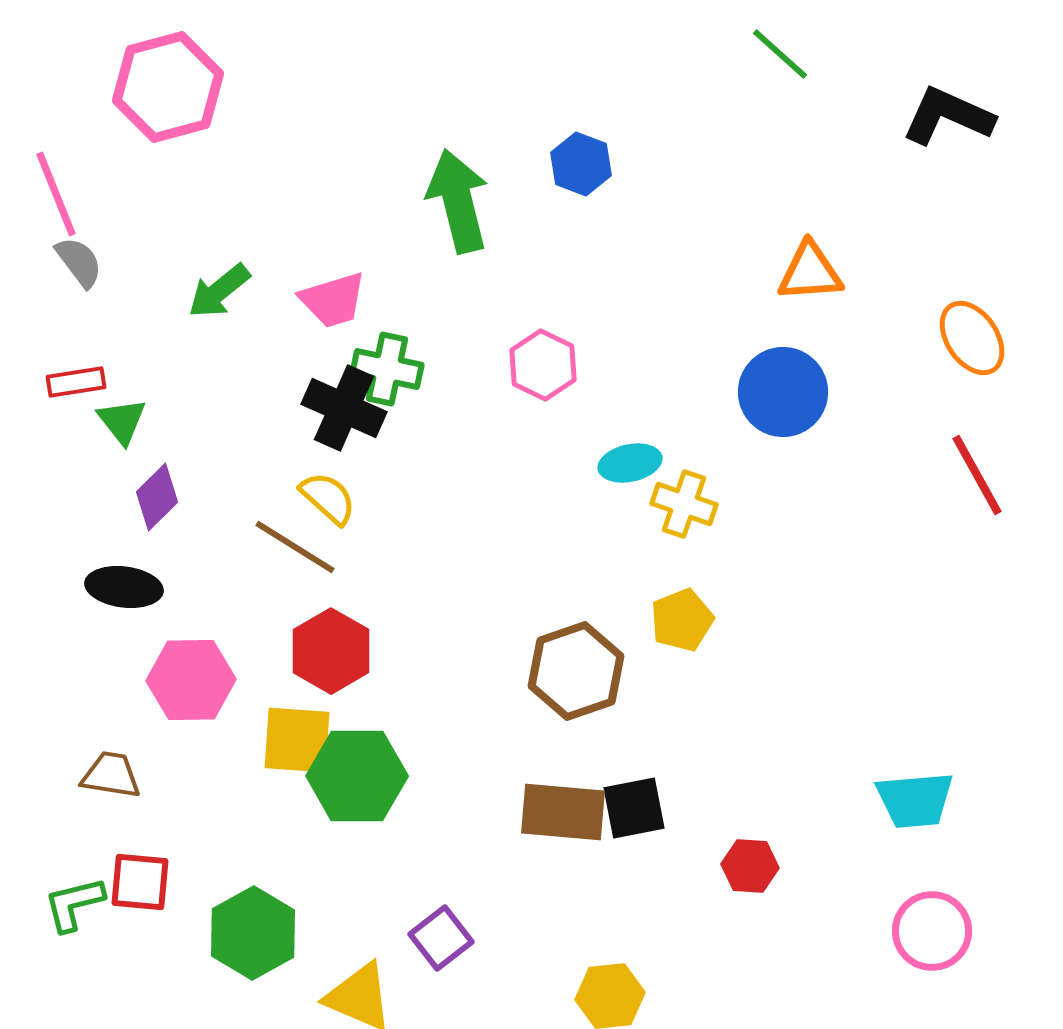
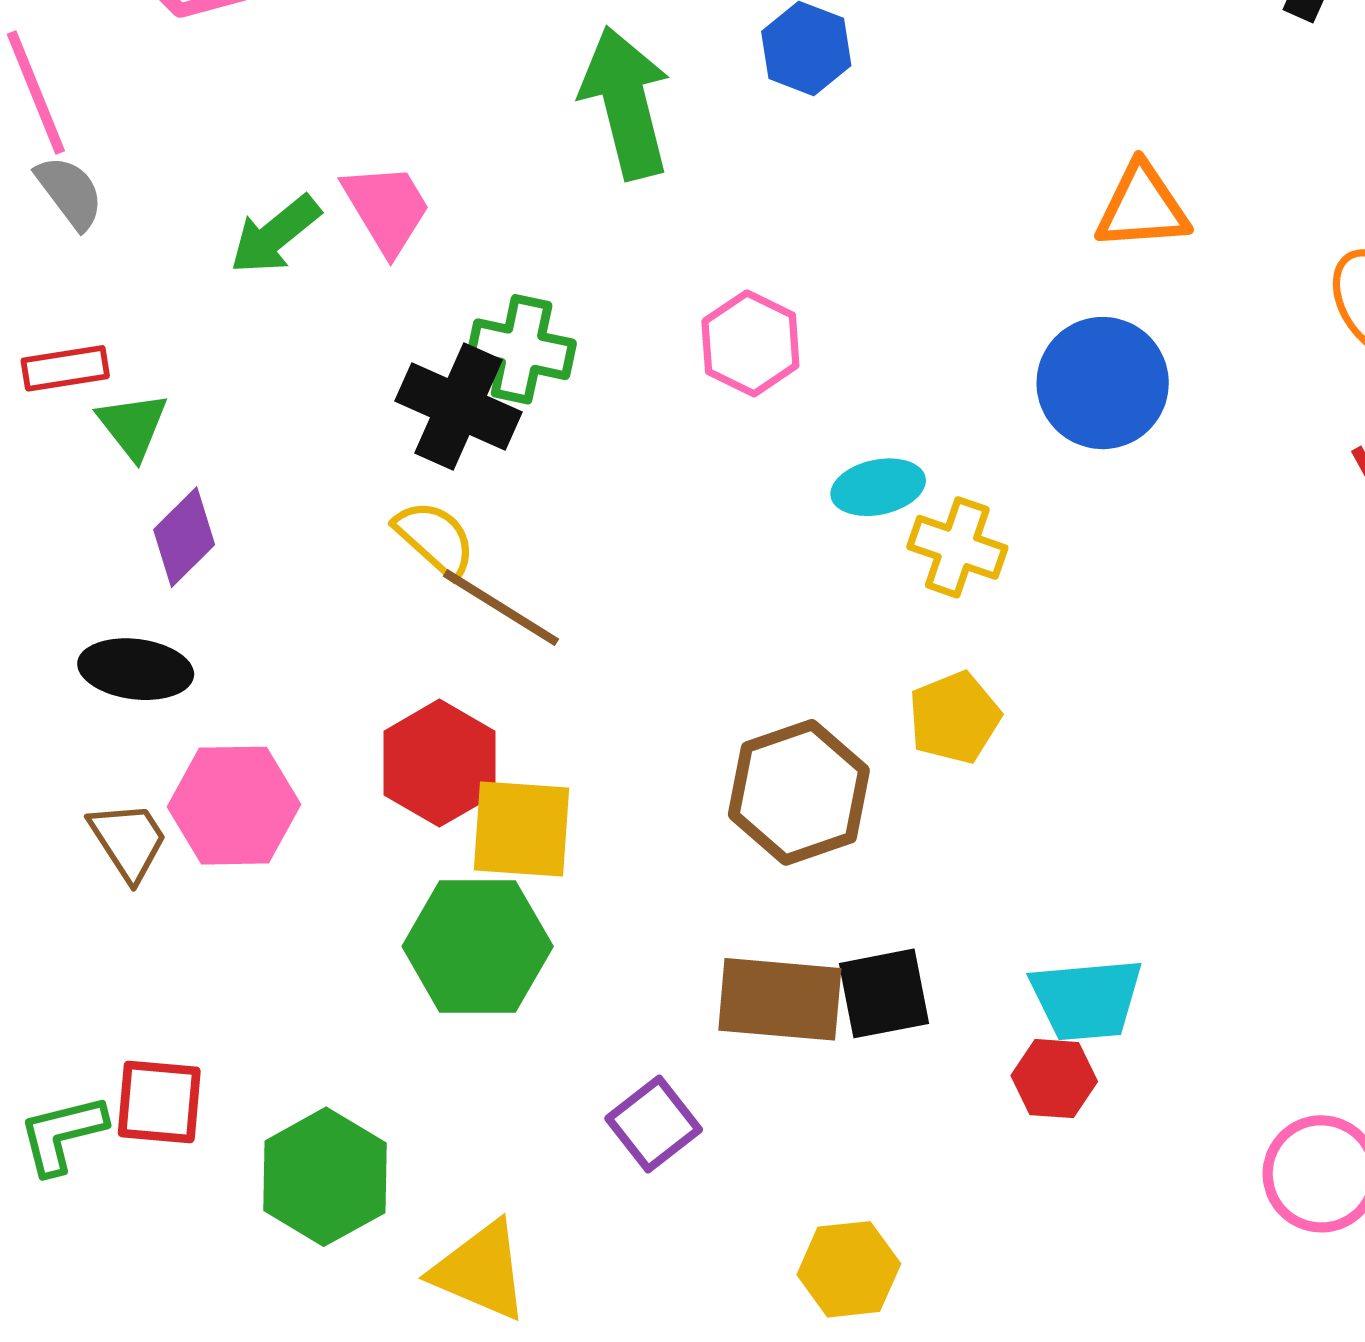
pink trapezoid: (333, 300) -> (387, 208), moved, turned -104
brown line: (295, 547) -> (501, 608), moved
yellow square: (297, 740) -> (522, 829), moved
brown trapezoid: (111, 775) -> (128, 841), moved, turned 48
cyan trapezoid: (915, 800) -> (1086, 999), moved
purple square: (441, 938) -> (654, 1124), moved

